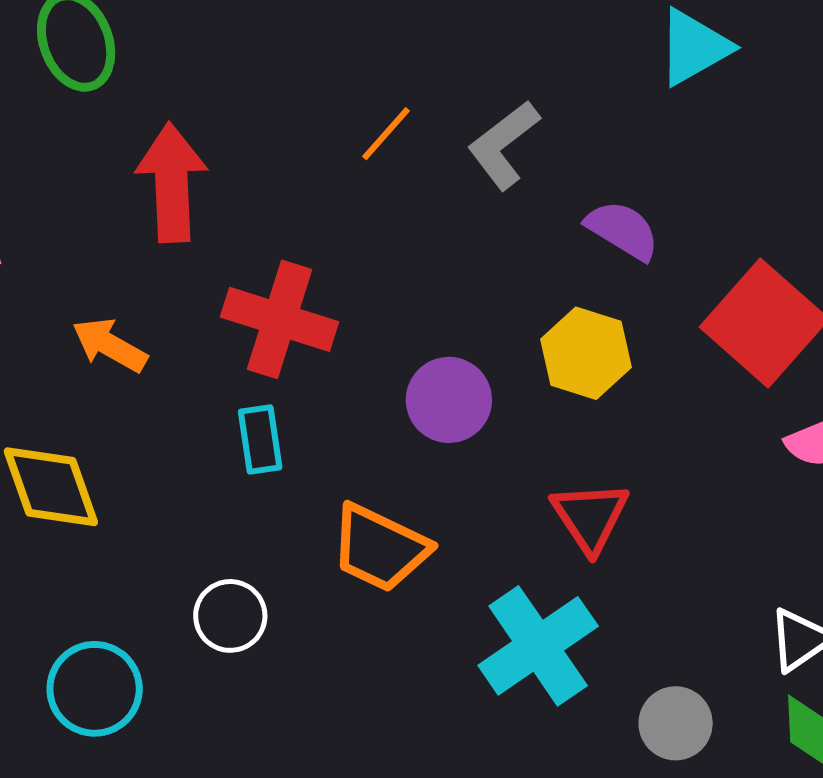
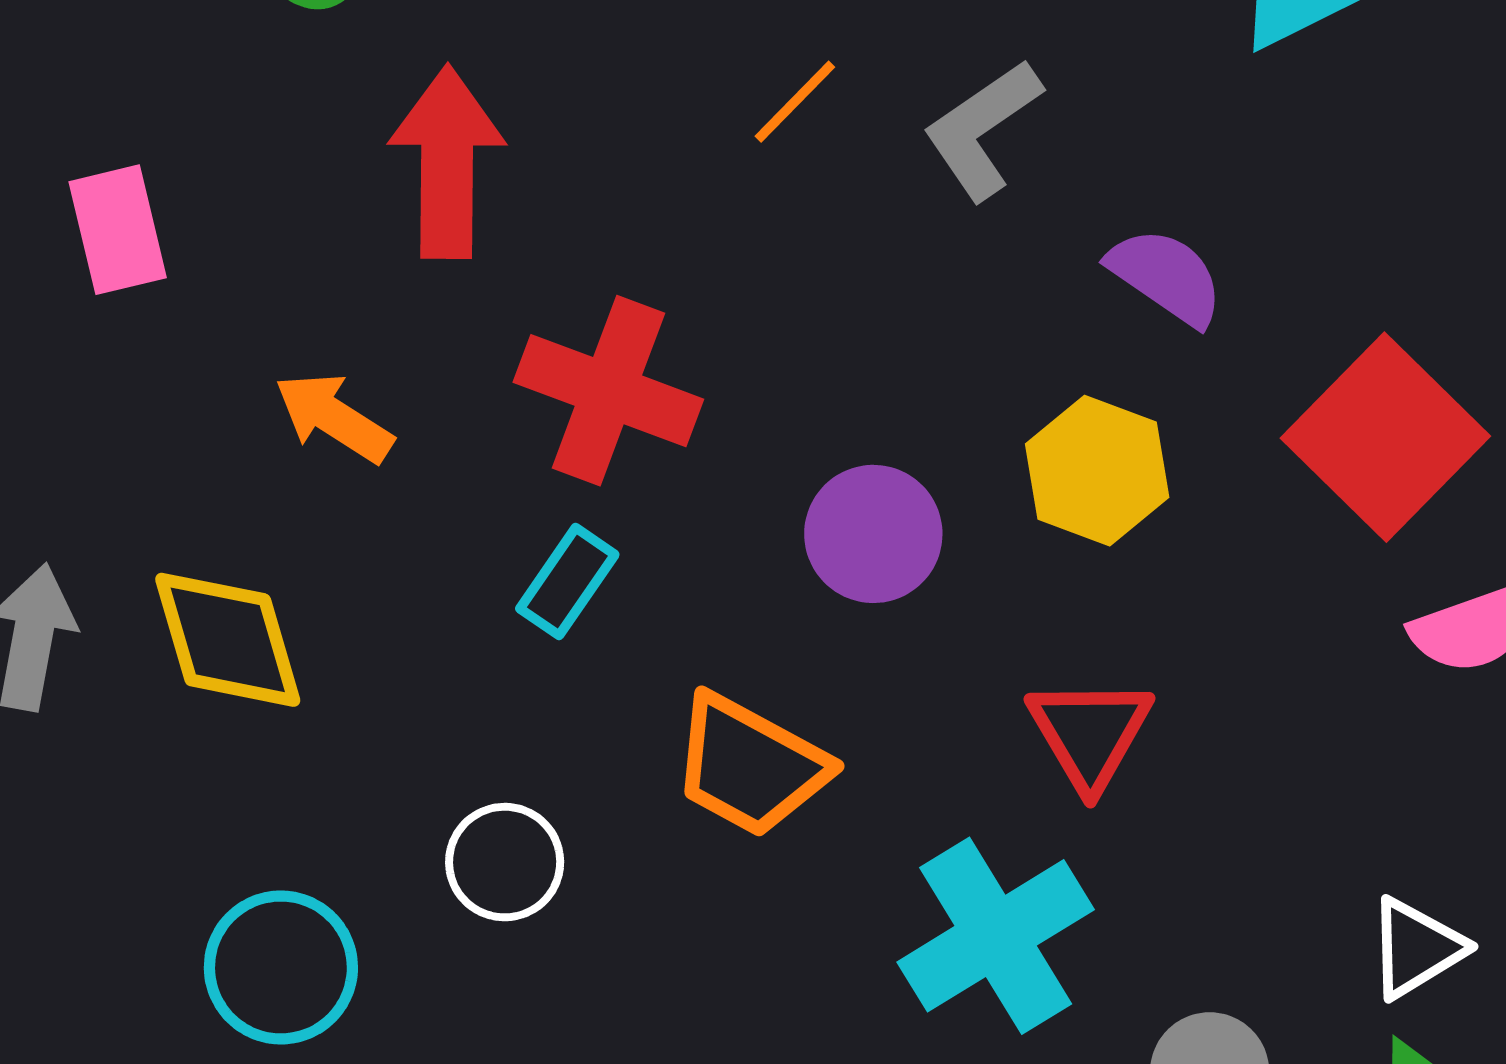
cyan rectangle: (260, 439) -> (567, 582), turned 40

